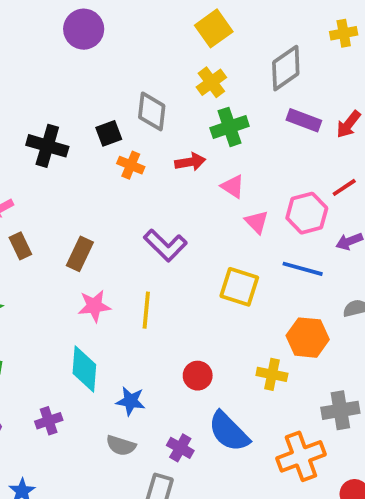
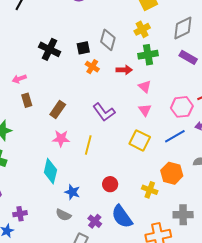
pink triangle: (257, 222) -> (145, 110), moved
blue line: (303, 269) -> (175, 136), turned -55
purple cross: (49, 421) -> (20, 214), moved

